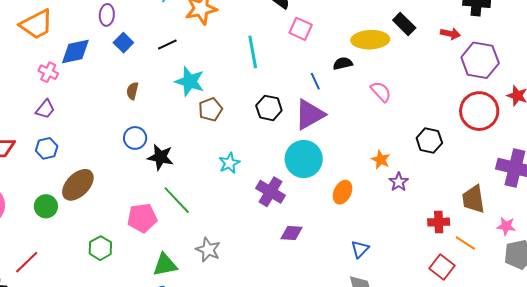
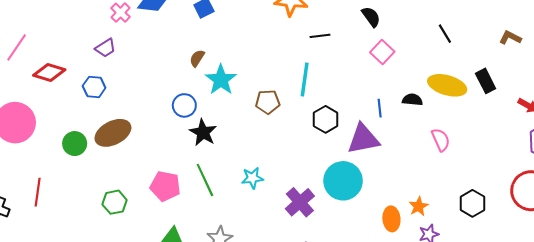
black line: (167, 45) -> (320, 36), moved
cyan line: (253, 52) -> (305, 79), moved
cyan star: (190, 81) -> (221, 80), moved
cyan star: (229, 163) -> (252, 178), moved
orange ellipse: (343, 192) -> (391, 219), moved, turned -50
red line: (27, 262) -> (38, 192), turned -56

